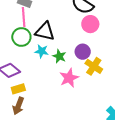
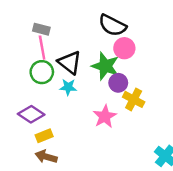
black triangle: (45, 31) -> (70, 62), turned 30
green star: (59, 56) -> (105, 66), moved, size x1.6
brown arrow: (18, 106) -> (46, 157), turned 90

